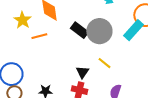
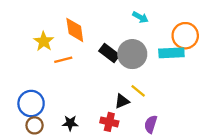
cyan rectangle: (133, 30) -> (171, 53), turned 45
black triangle: (82, 72) -> (122, 101), moved, turned 32

